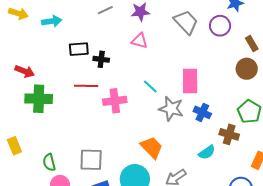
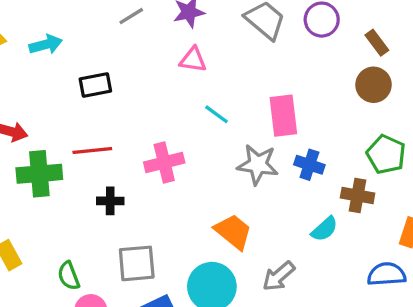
black cross: (101, 59) -> (110, 201), moved
red line: (86, 86) -> (92, 150), moved
cyan line: (150, 86) -> (217, 114), moved

